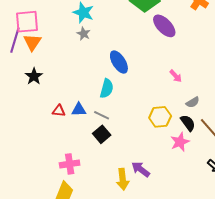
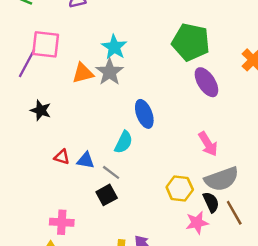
gray star: (84, 34) -> (110, 72), size x1.6
orange triangle: (32, 42) -> (83, 73), moved, turned 30
black star: (34, 76) -> (41, 110), turned -30
pink arrow: (176, 76) -> (208, 144), size x1.5
gray semicircle: (193, 102) -> (222, 179), size x2.0

